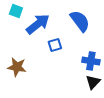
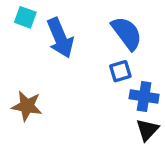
blue arrow: (38, 24) -> (60, 38), turned 105
blue square: (55, 45) -> (120, 71), moved

